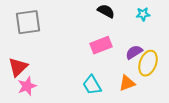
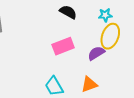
yellow ellipse: (148, 63) -> (110, 36), moved

